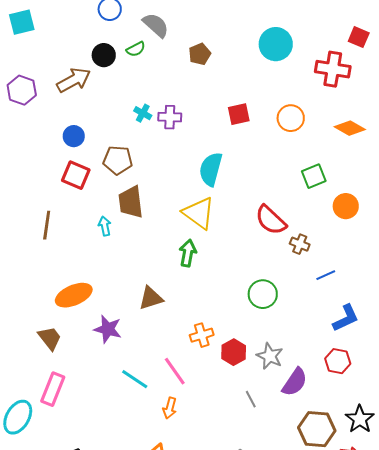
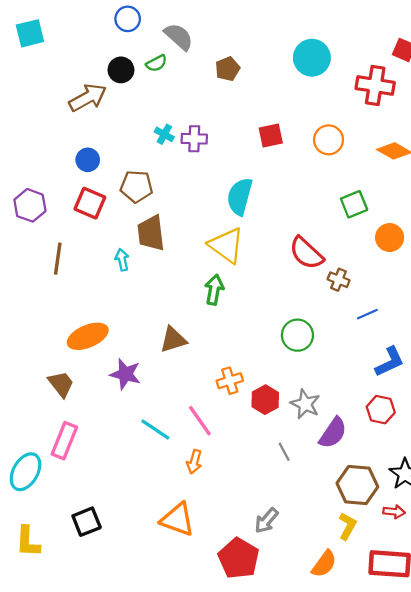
purple hexagon: (22, 90) -> (30, 205), moved

